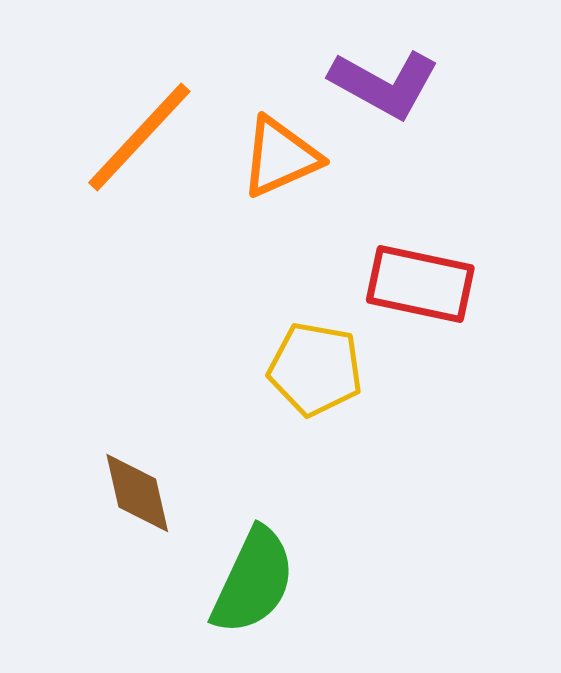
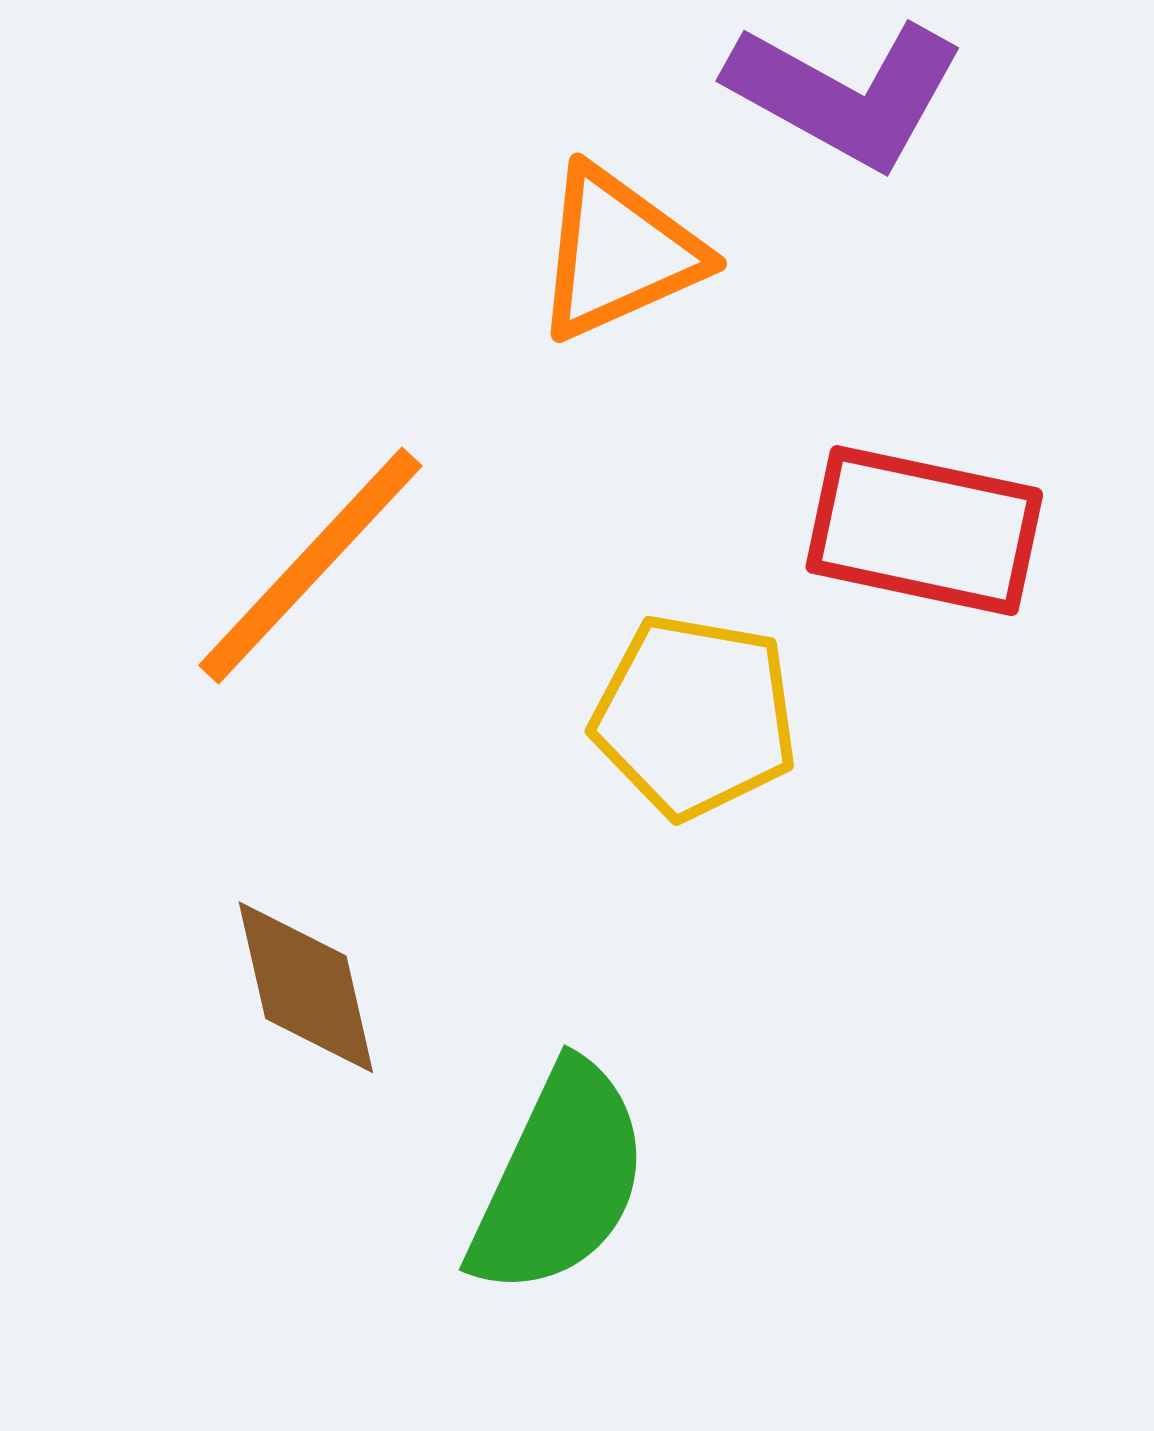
orange line: (139, 137) -> (310, 566), moved

